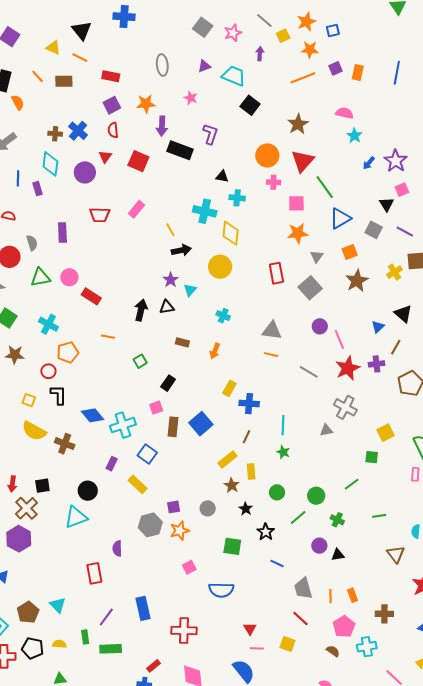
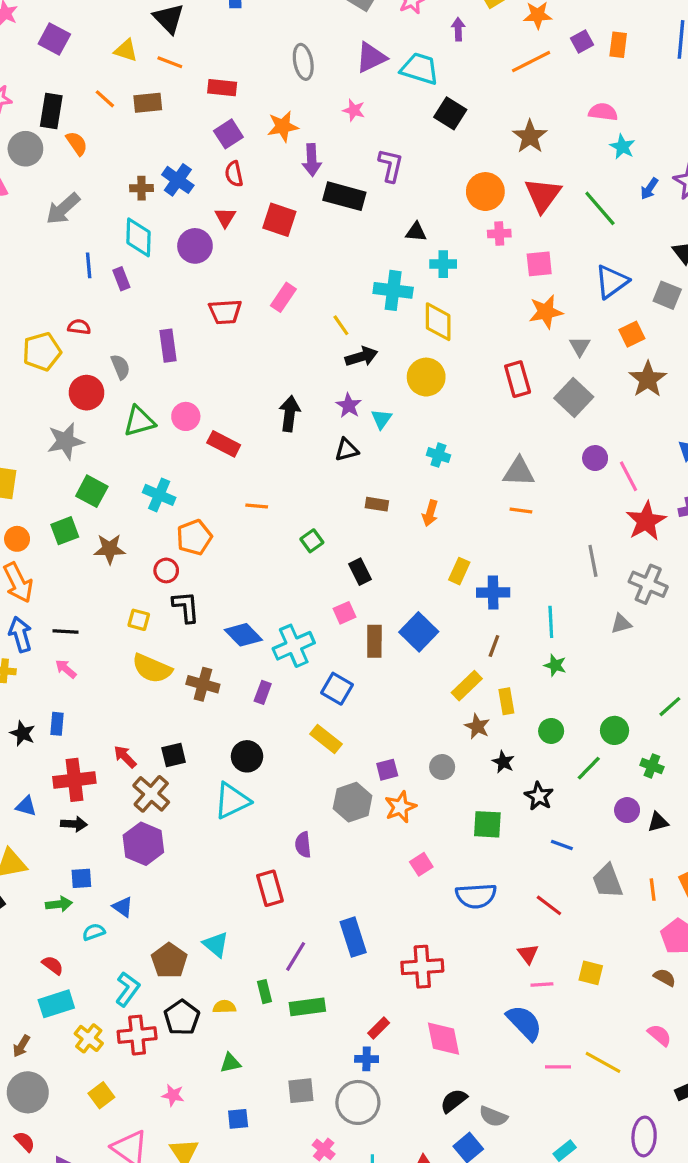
purple triangle: (204, 66) -> (371, 57), size x1.5
green line: (325, 187) -> (600, 208), moved
black arrow: (141, 310) -> (290, 414), moved
gray line: (309, 372) -> (593, 561), moved, turned 54
black rectangle: (168, 383) -> (360, 572), turned -56
purple rectangle: (112, 464) -> (263, 692), moved
red arrow: (12, 484) -> (125, 757), turned 133
red line: (301, 618) -> (549, 905), moved
black pentagon: (33, 648) -> (182, 1018), turned 30

